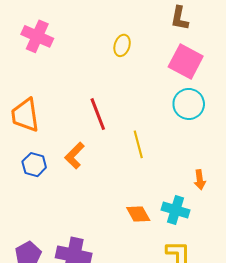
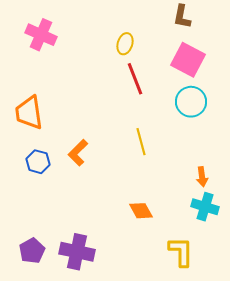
red line: (98, 114) -> (135, 79), moved
cyan cross: (176, 210) -> (205, 207), moved

